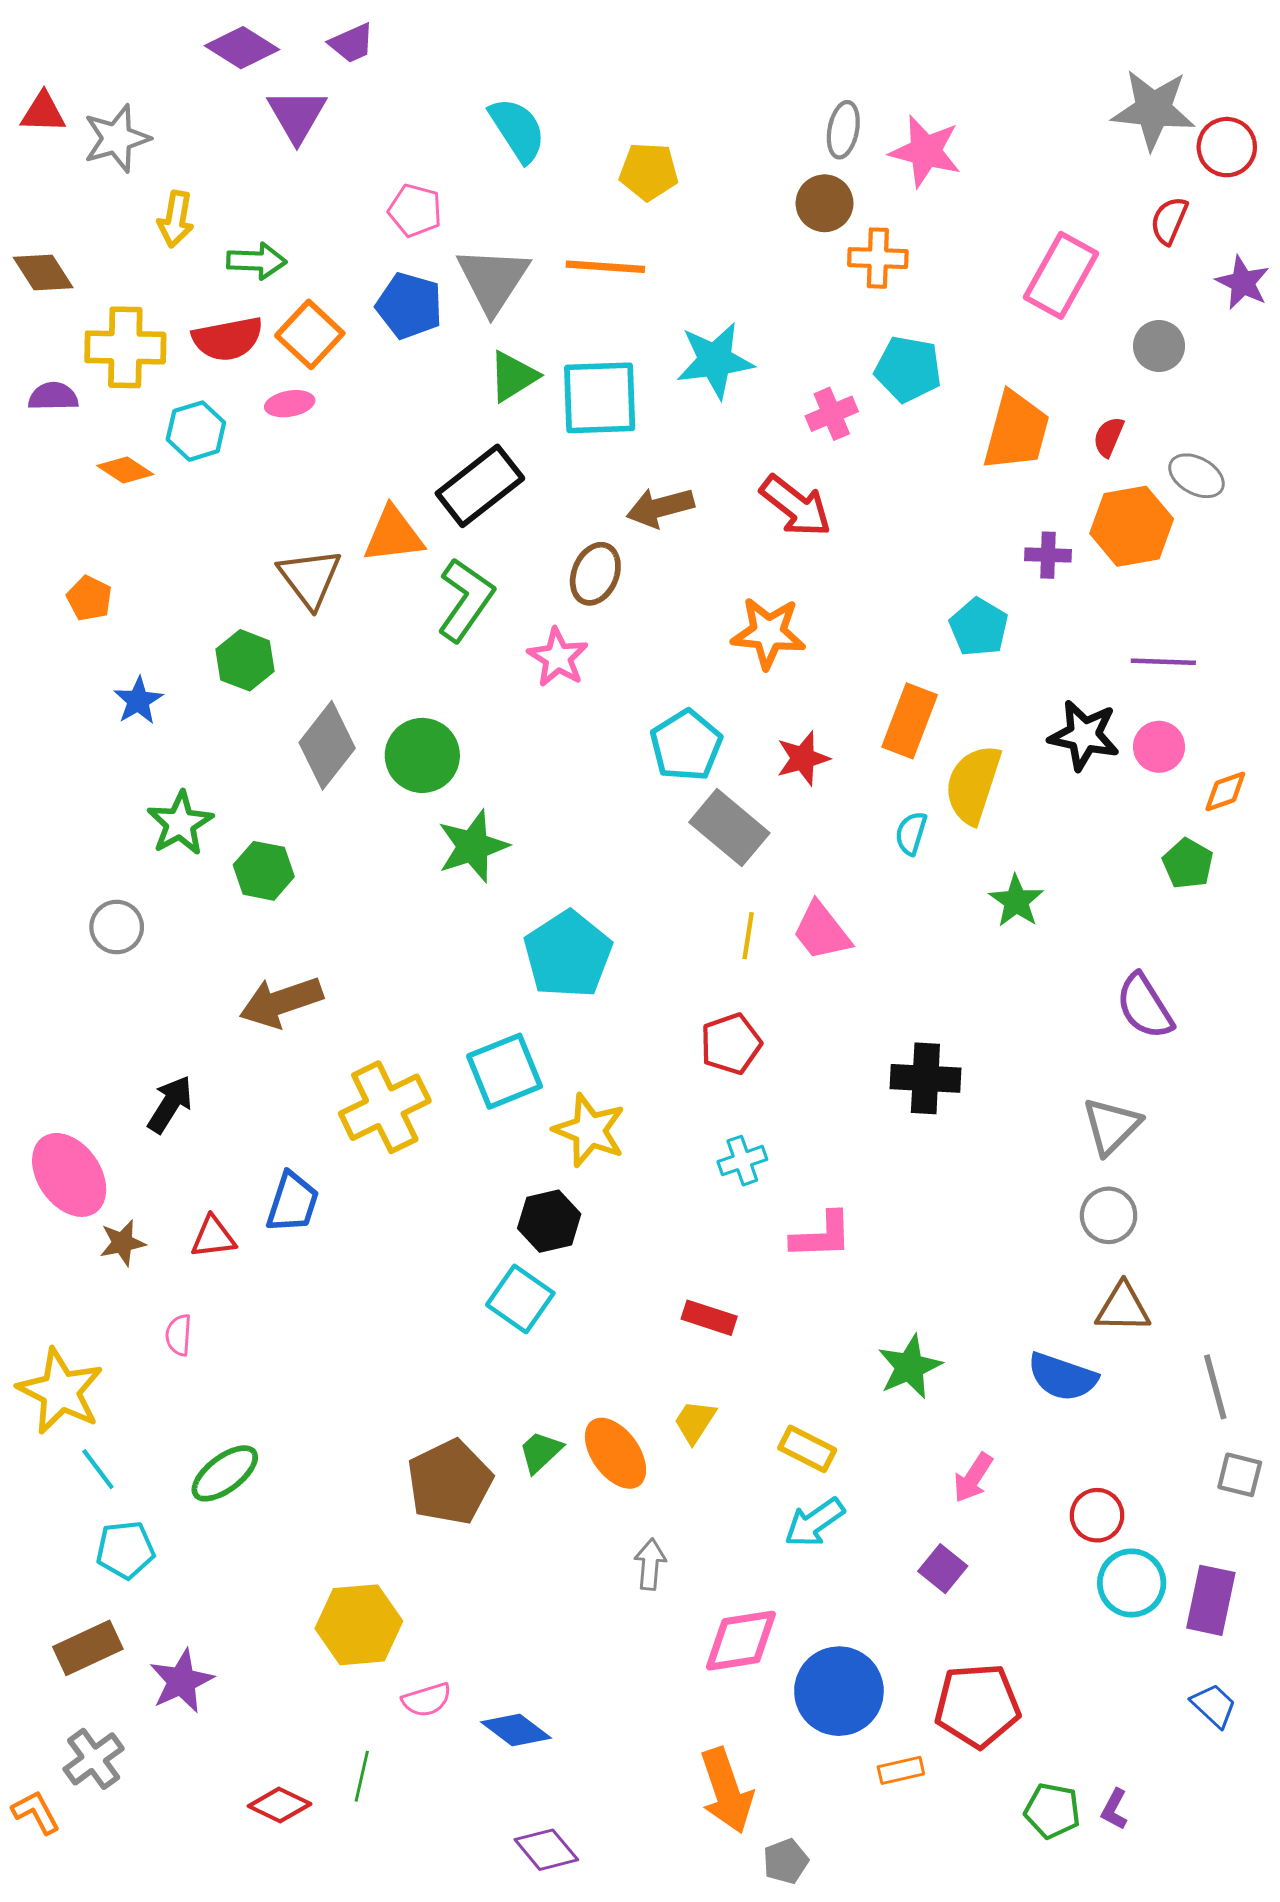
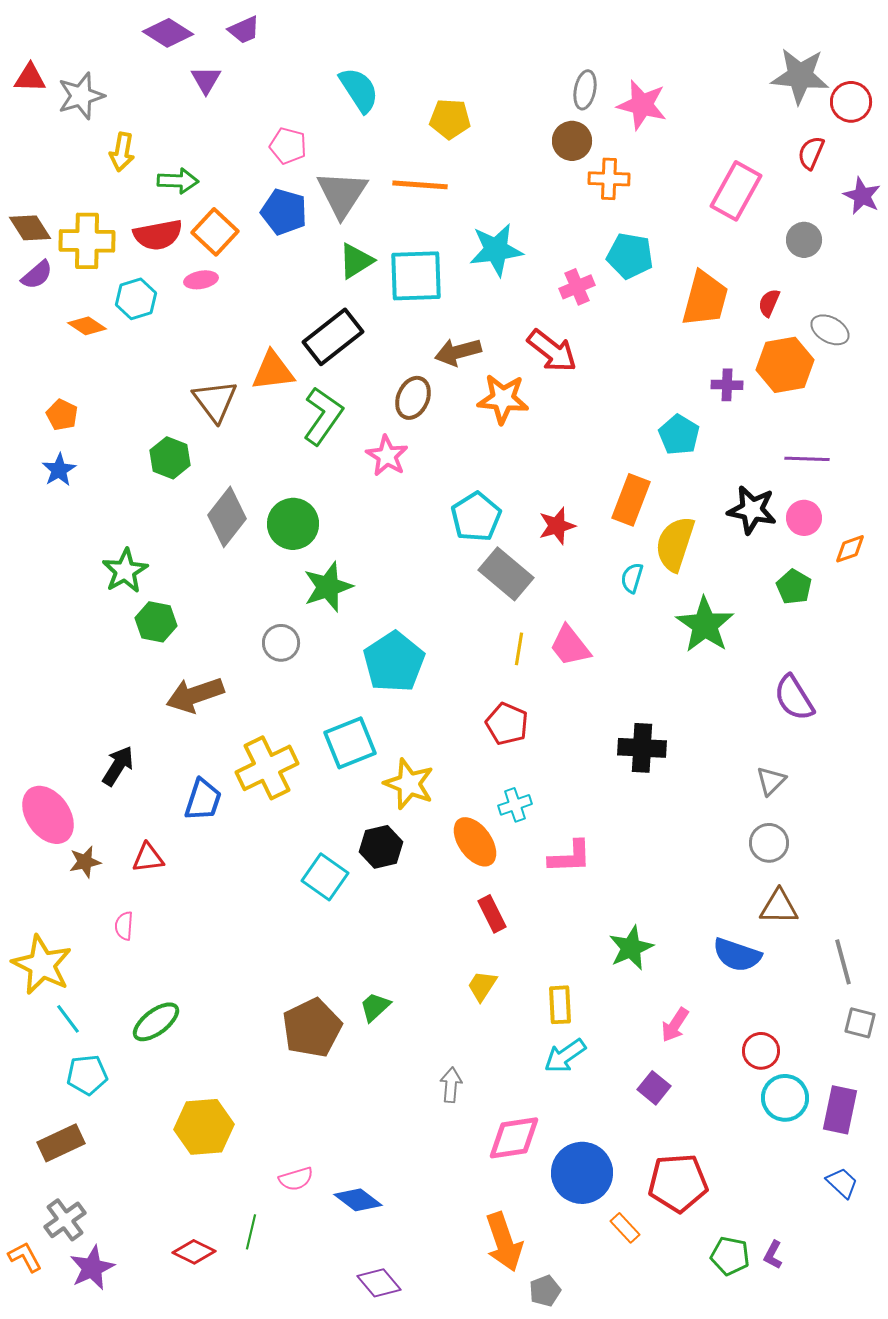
purple triangle: (297, 115) -> (206, 80), size x0.7
brown diamond: (43, 272) -> (30, 228), moved
purple semicircle: (53, 396) -> (37, 275), turned 140
orange star: (768, 633) -> (503, 399), moved
blue star: (138, 701) -> (59, 470), moved
green pentagon: (1188, 864) -> (794, 587), moved
green hexagon: (264, 871) -> (156, 622), moved
green star: (1016, 901) -> (705, 625), size x1.5
gray circle: (117, 927) -> (281, 643), moved
red pentagon: (731, 1044) -> (507, 724), turned -30
gray triangle: (1111, 1126) -> (771, 781), size x0.7
blue trapezoid: (293, 1202) -> (203, 800), moved
cyan square: (520, 1299) -> (325, 877), moved
red rectangle: (709, 1318) -> (492, 914), turned 45
yellow rectangle: (807, 1449) -> (560, 1005), turned 60
orange ellipse: (615, 1453) -> (475, 842), moved
yellow hexagon: (359, 1625) -> (204, 1127), moved
purple star: (182, 1681) -> (92, 1268), moved
orange rectangle: (901, 1770) -> (625, 1228), turned 60

